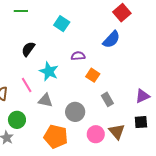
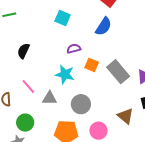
cyan square: (62, 24) -> (63, 18), moved
cyan star: (49, 71) -> (65, 74), moved
gray rectangle: (107, 99) -> (118, 72), moved, size x1.6
pink circle: (96, 134) -> (98, 131), moved

